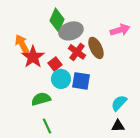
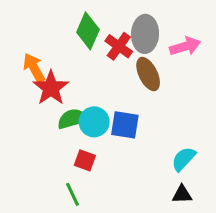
gray ellipse: (71, 31) -> (145, 34), moved, turned -70
red cross: (77, 52) -> (119, 46), moved
red square: (55, 64) -> (85, 160), moved, turned -32
green semicircle: (41, 99) -> (73, 119), moved

